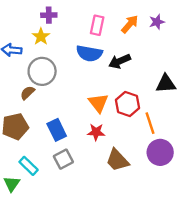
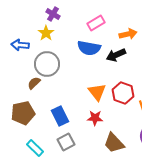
purple cross: (49, 15) -> (53, 14), turned 32
orange arrow: (130, 24) -> (128, 34), moved, turned 36
pink rectangle: (97, 25) -> (96, 23), turned 48

